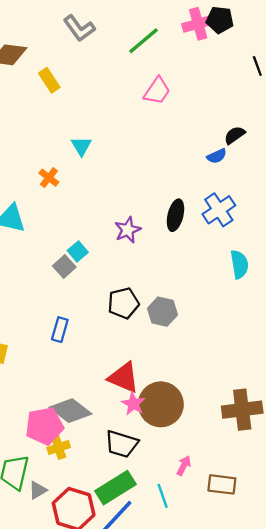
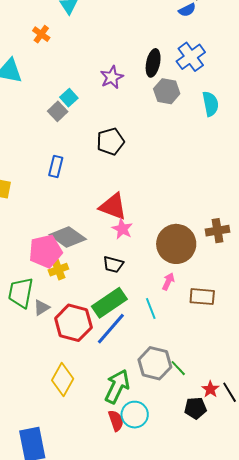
gray hexagon: (162, 312) -> (167, 91), moved
brown circle: (161, 404) -> (176, 244), moved
brown cross: (242, 410) -> (218, 231), size x0.7
black trapezoid: (122, 444) -> (113, 264), size x0.7

